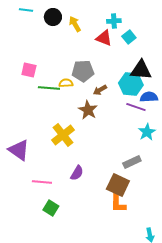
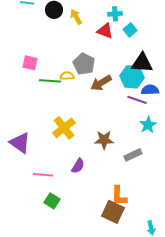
gray pentagon: (83, 71) -> (84, 64), turned 30
brown arrow: (100, 90) -> (101, 83), size x1.5
brown star: (88, 110) -> (104, 140), moved, turned -30
brown square: (118, 185) -> (113, 212), moved

